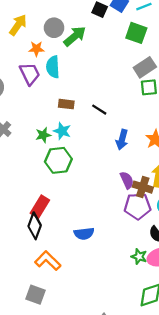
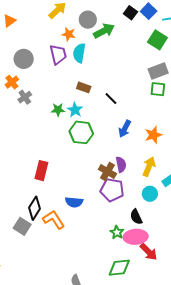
green hexagon: (58, 160) -> (81, 132), moved
brown cross: (143, 187) -> (107, 172), moved
purple pentagon: (137, 206) -> (112, 190), moved
red rectangle: (40, 207) -> (41, 171), turned -30
black diamond: (35, 226) -> (34, 208), moved
orange L-shape: (48, 261) -> (54, 220), moved
gray square: (36, 295) -> (22, 226), moved

